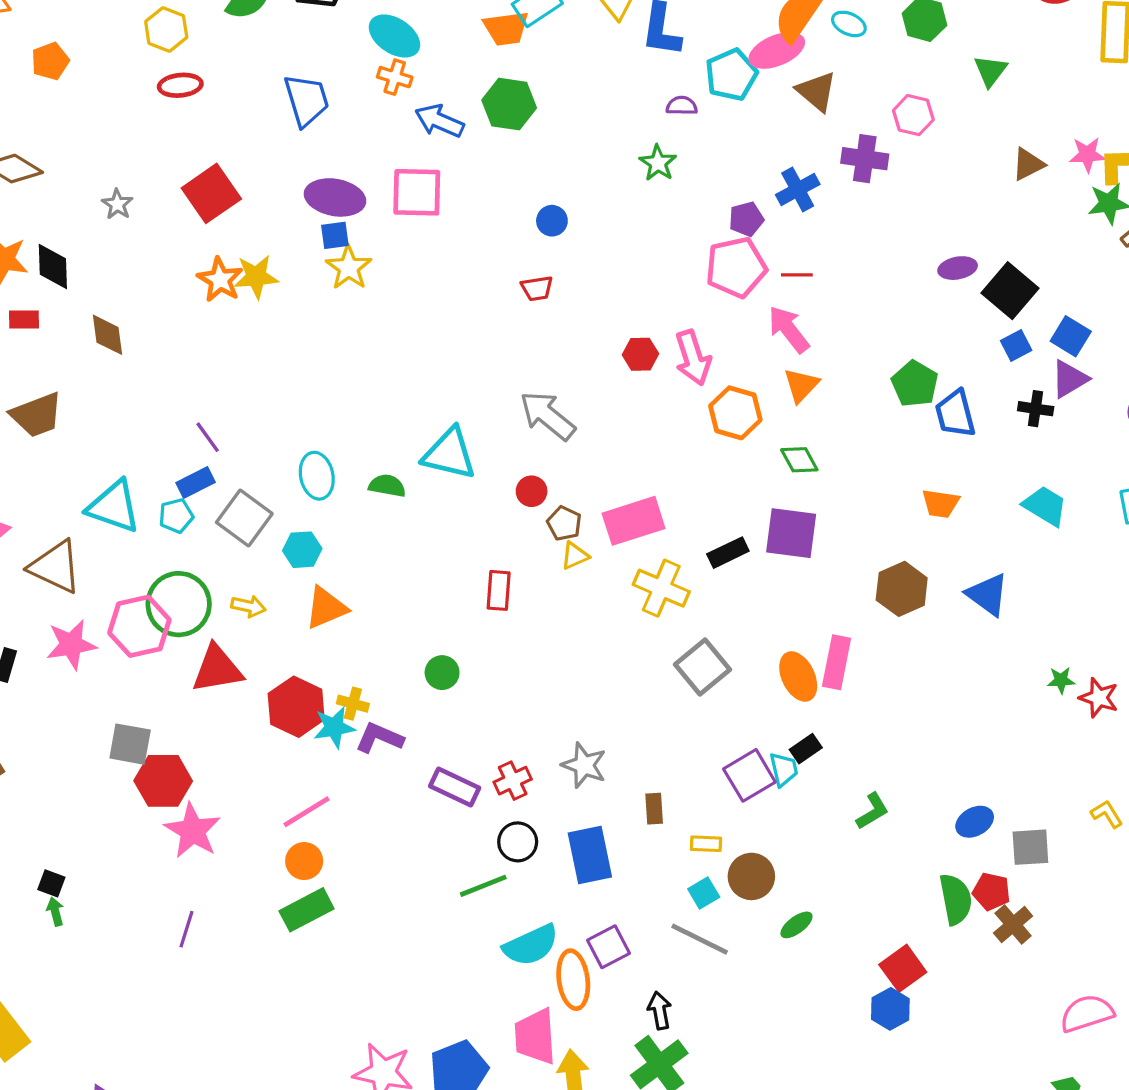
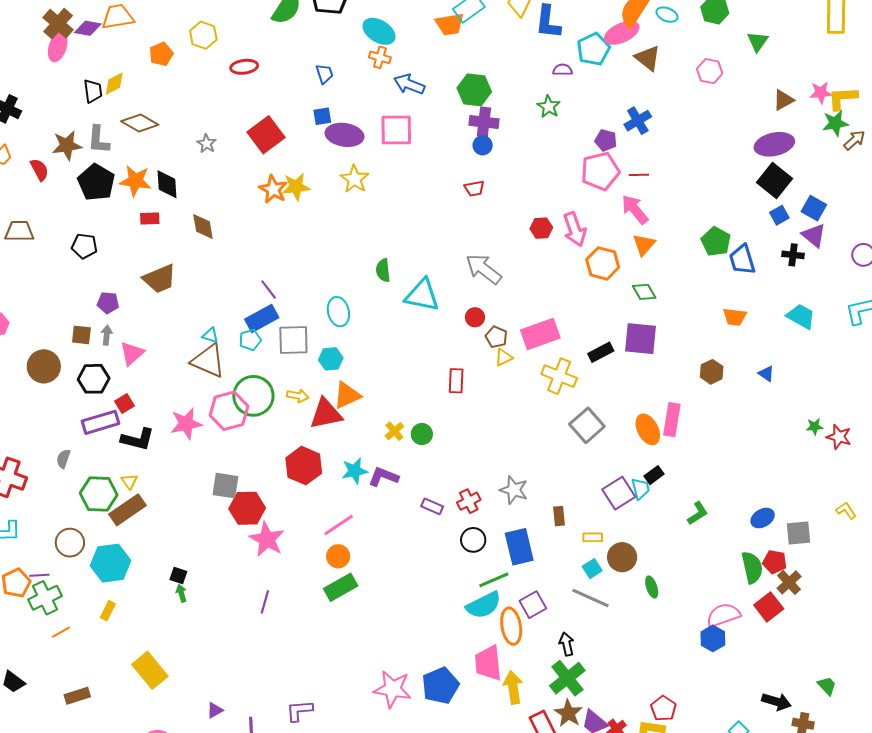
yellow hexagon: (166, 29) -> (203, 35), moved
blue trapezoid: (306, 100) -> (324, 74), size x0.6
green hexagon: (509, 104) -> (474, 90), moved
purple cross: (865, 159) -> (484, 122), moved
purple pentagon: (746, 219) -> (606, 140), turned 30
blue square: (335, 235) -> (322, 116), moved
purple ellipse: (958, 268) -> (774, 144), moved, size x1.6
purple triangle: (1069, 379) -> (814, 235), turned -48
blue rectangle: (196, 483) -> (262, 318), size x1.4
green semicircle: (387, 486) -> (383, 270), moved, turned -105
cyan triangle: (114, 507) -> (210, 335), size x0.5
gray square: (244, 518) -> (293, 340), turned -36
brown triangle: (55, 567) -> (208, 361), moved
brown hexagon: (902, 589) -> (712, 372), size x0.7
blue triangle: (988, 595) -> (766, 374), size x0.6
red triangle: (217, 669) -> (326, 414), moved
yellow cross: (353, 704) -> (394, 431), moved, turned 36
red hexagon: (296, 707) -> (304, 466), moved
purple rectangle: (455, 787) -> (432, 506), size x0.7
green line: (483, 886) -> (494, 580), moved
green ellipse: (796, 925) -> (652, 587), turned -70
red square: (903, 968) -> (769, 607), moved
pink semicircle: (1087, 1013) -> (723, 615), moved

